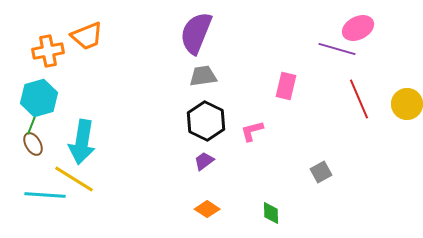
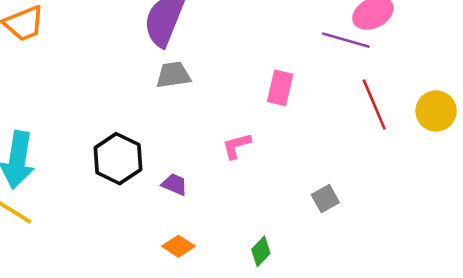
black hexagon: (206, 121) -> (118, 159), moved
purple trapezoid: (204, 161) -> (175, 184), turned 60
green diamond: (271, 213) -> (261, 251), turned 45

